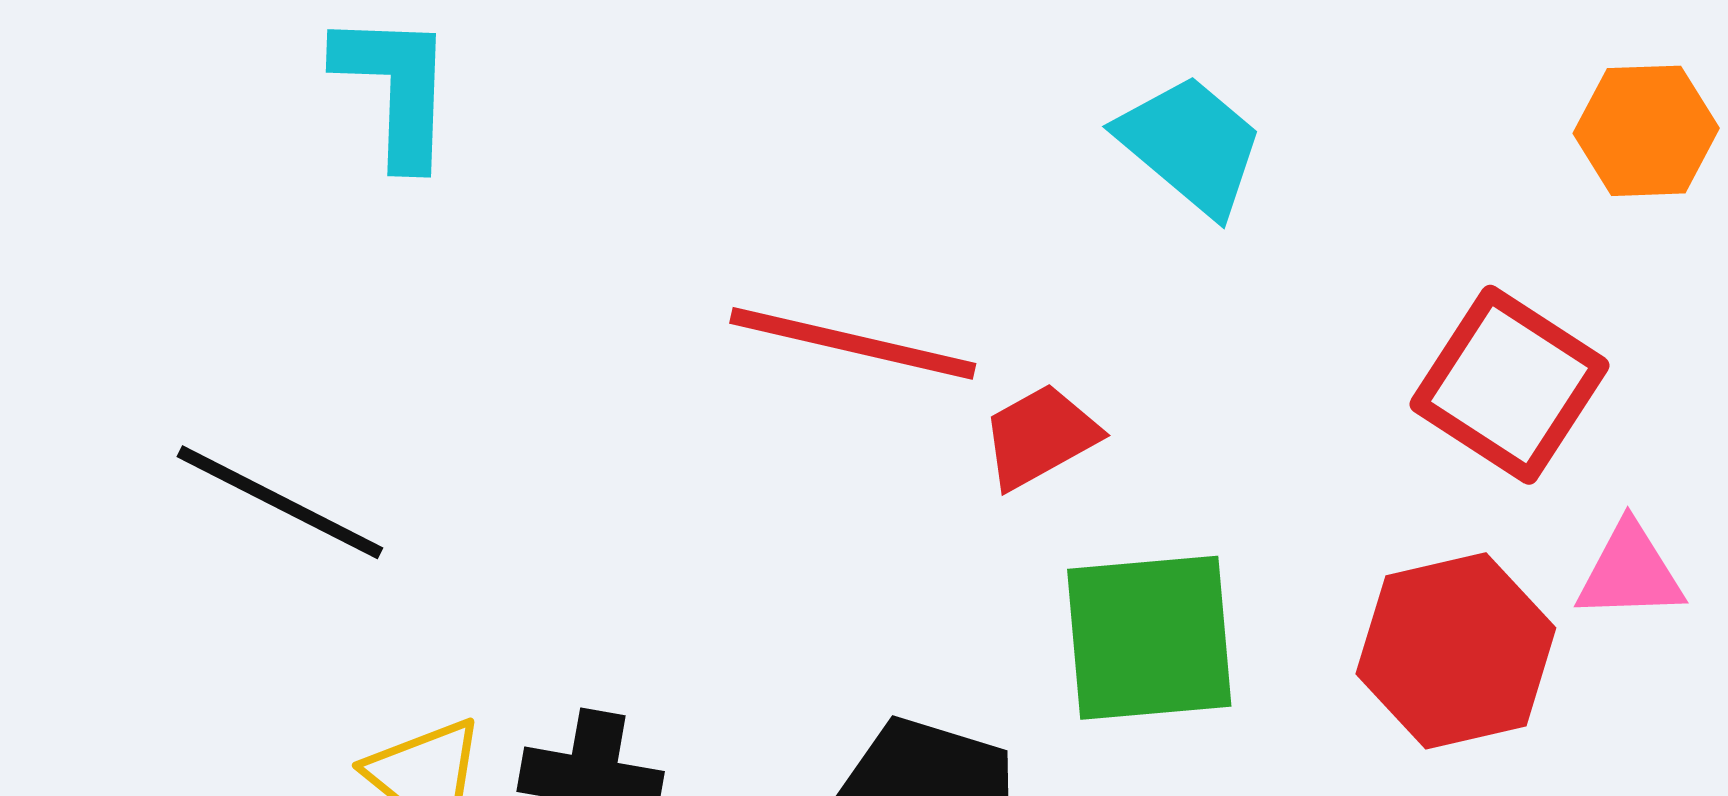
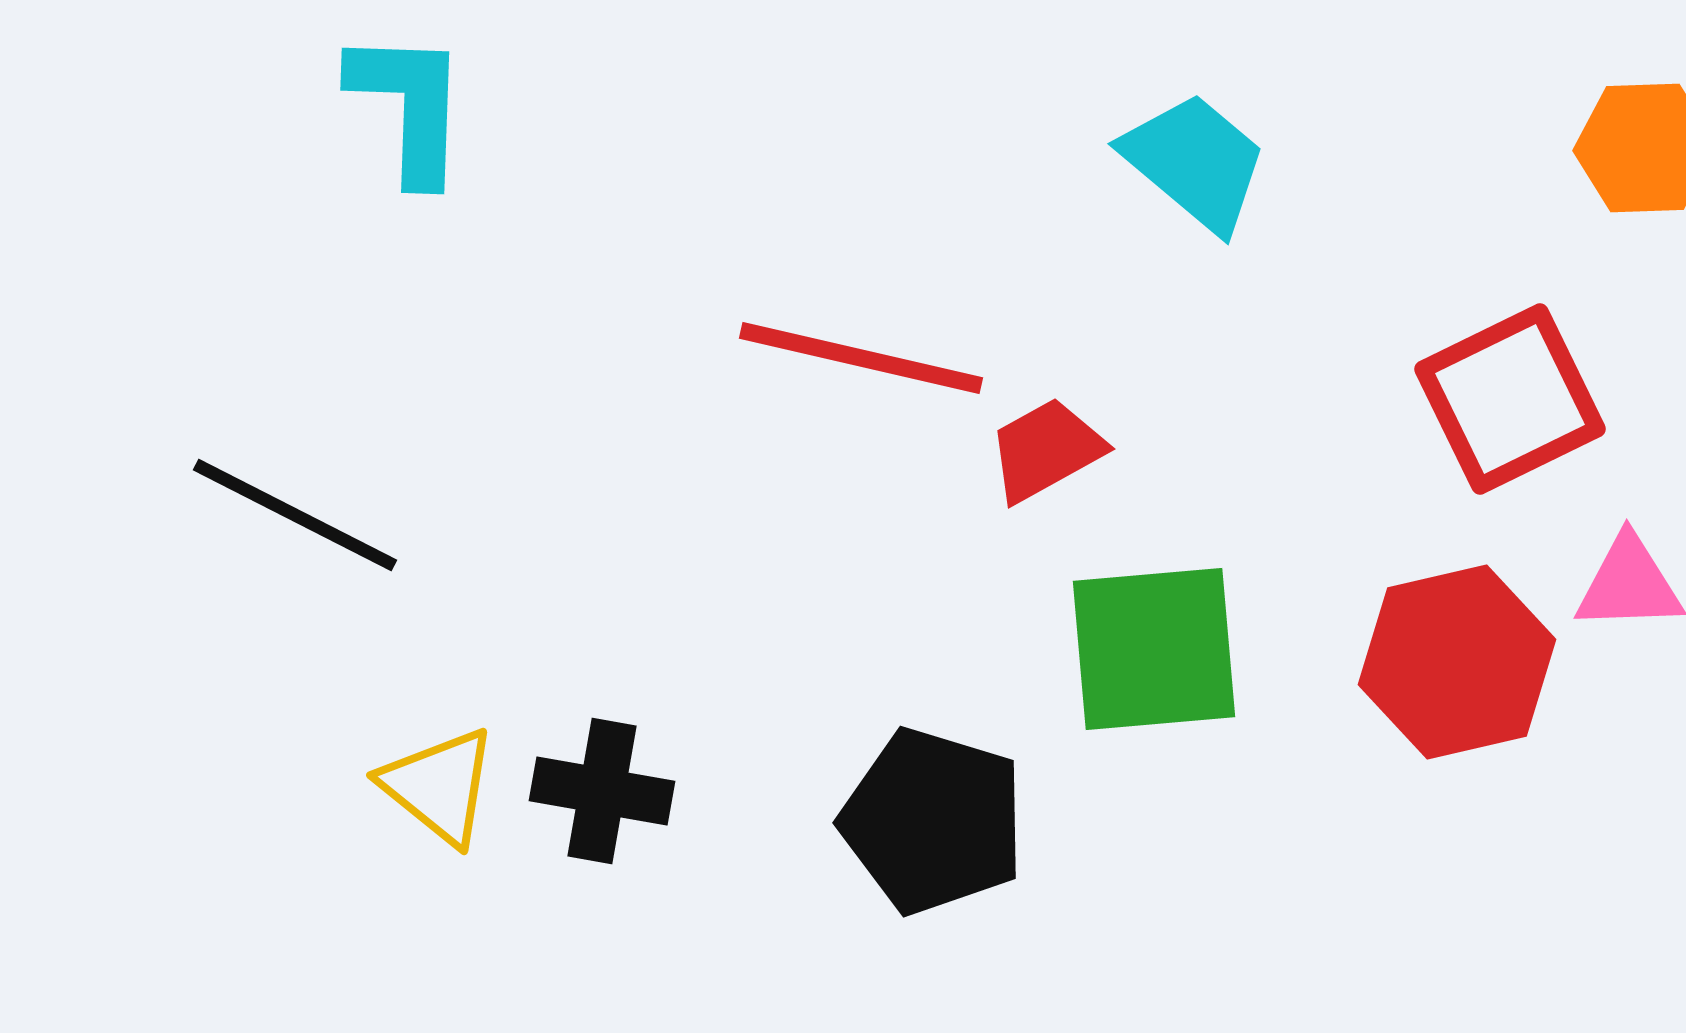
red square: (1510, 385) -> (1510, 399), turned 31

